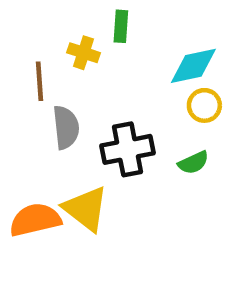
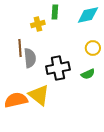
yellow cross: (84, 53) -> (38, 24), turned -32
cyan diamond: (193, 66) -> (88, 15), moved
brown line: (40, 81) -> (20, 48), moved

